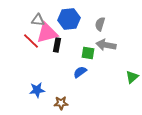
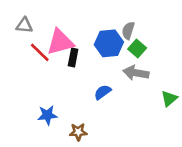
blue hexagon: (69, 19) -> (109, 43), moved
gray triangle: (38, 20) -> (24, 25), moved
gray arrow: (106, 45) -> (136, 73), moved
green square: (88, 53) -> (137, 49), moved, turned 32

